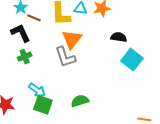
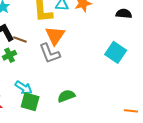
brown line: (34, 18) -> (20, 40), moved
black semicircle: (119, 37) -> (124, 14), moved

